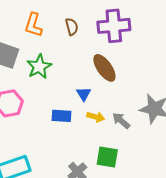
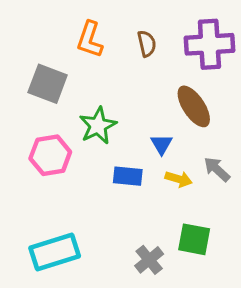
green star: (39, 67) -> (98, 126), moved
gray arrow: (121, 121) -> (217, 169), moved

